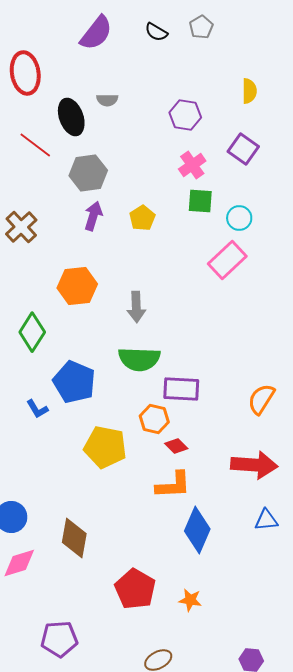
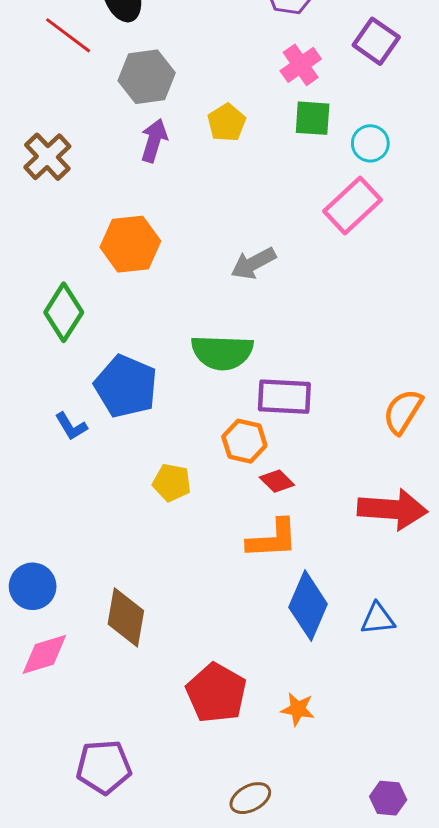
yellow pentagon: (142, 218) -> (227, 123), moved
gray arrow: (136, 307) -> (253, 263), moved, turned 64
yellow pentagon: (105, 447) -> (172, 483), size x0.6
blue triangle: (266, 520) -> (378, 619), moved

